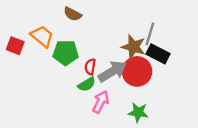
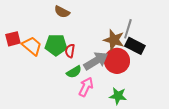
orange trapezoid: (42, 36) -> (32, 46), moved
red square: (15, 46) -> (13, 39), turned -35
red semicircle: (90, 67) -> (70, 51), moved

